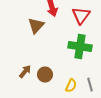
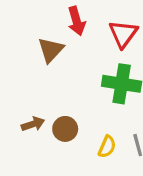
brown arrow: (25, 72) -> (33, 124), turned 32

